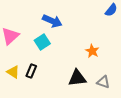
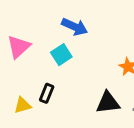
yellow triangle: (13, 72) -> (23, 105), moved, turned -48

